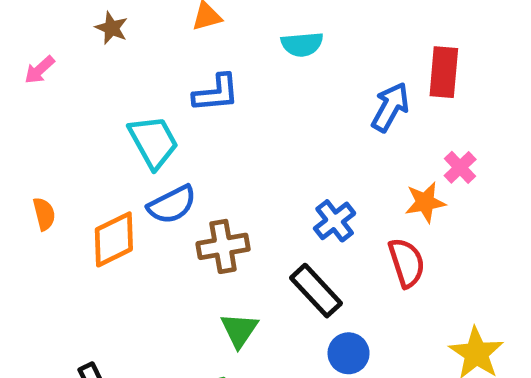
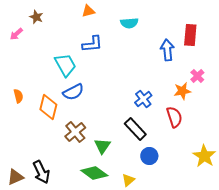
brown star: (112, 28) -> (36, 17), moved
blue arrow: (390, 107) -> (167, 50), turned -35
orange diamond: (114, 239) -> (48, 107), turned -50
brown cross: (223, 246) -> (75, 132), moved, turned -30

